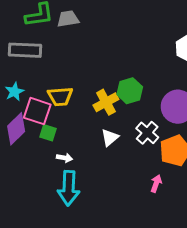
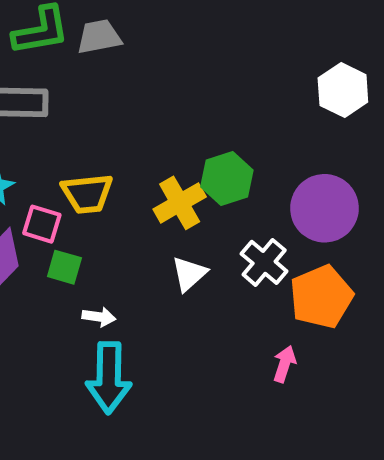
pink square: (37, 111) -> (42, 224), size x0.7

